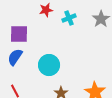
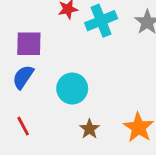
cyan cross: (69, 18) -> (101, 21), size x1.5

